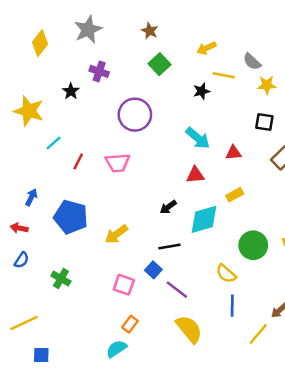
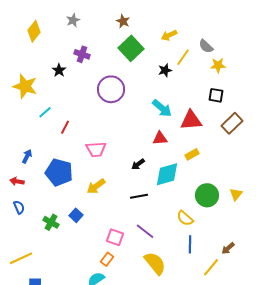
gray star: (88, 30) -> (73, 20), size x0.6
green square: (160, 64) -> (131, 48), size x1.4
yellow line: (224, 75) -> (183, 57), turned -66
red triangle: (233, 153) -> (191, 120), size x1.6
pink trapezoid: (118, 163) -> (96, 149), moved
blue semicircle: (22, 260) -> (19, 207), turned -56
blue square: (153, 270) -> (76, 215), moved
pink square: (124, 285) -> (115, 237), moved

